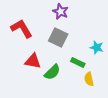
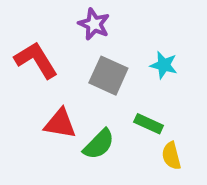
purple star: (60, 12) -> (94, 24), moved
cyan star: (97, 47) -> (164, 65), moved

